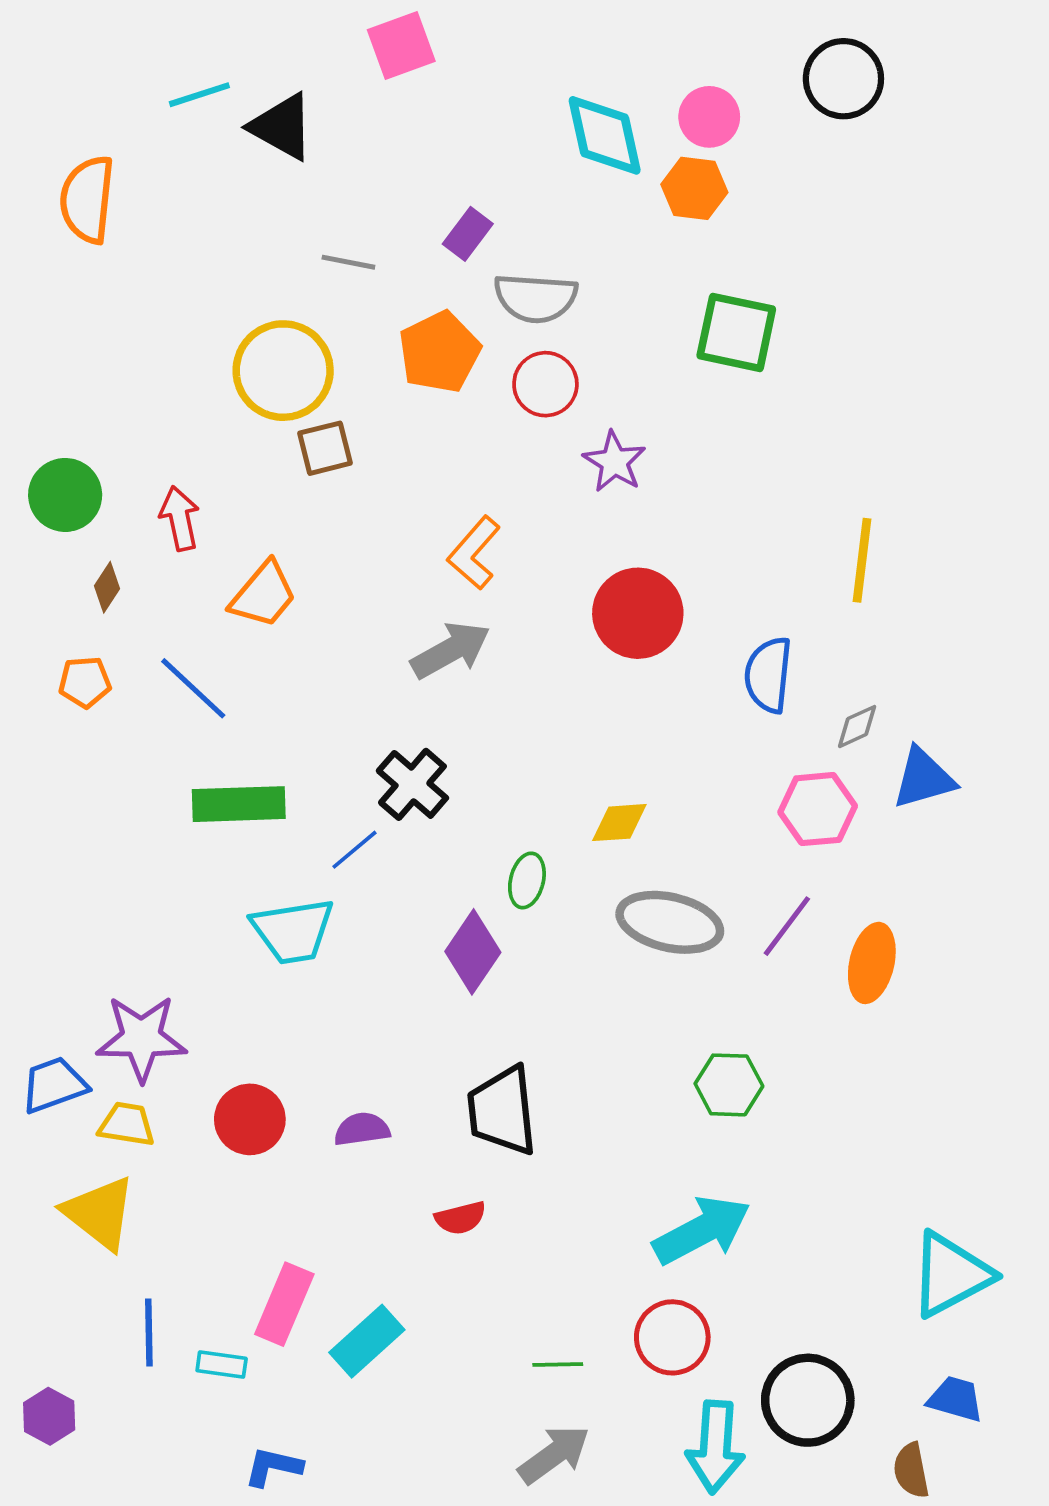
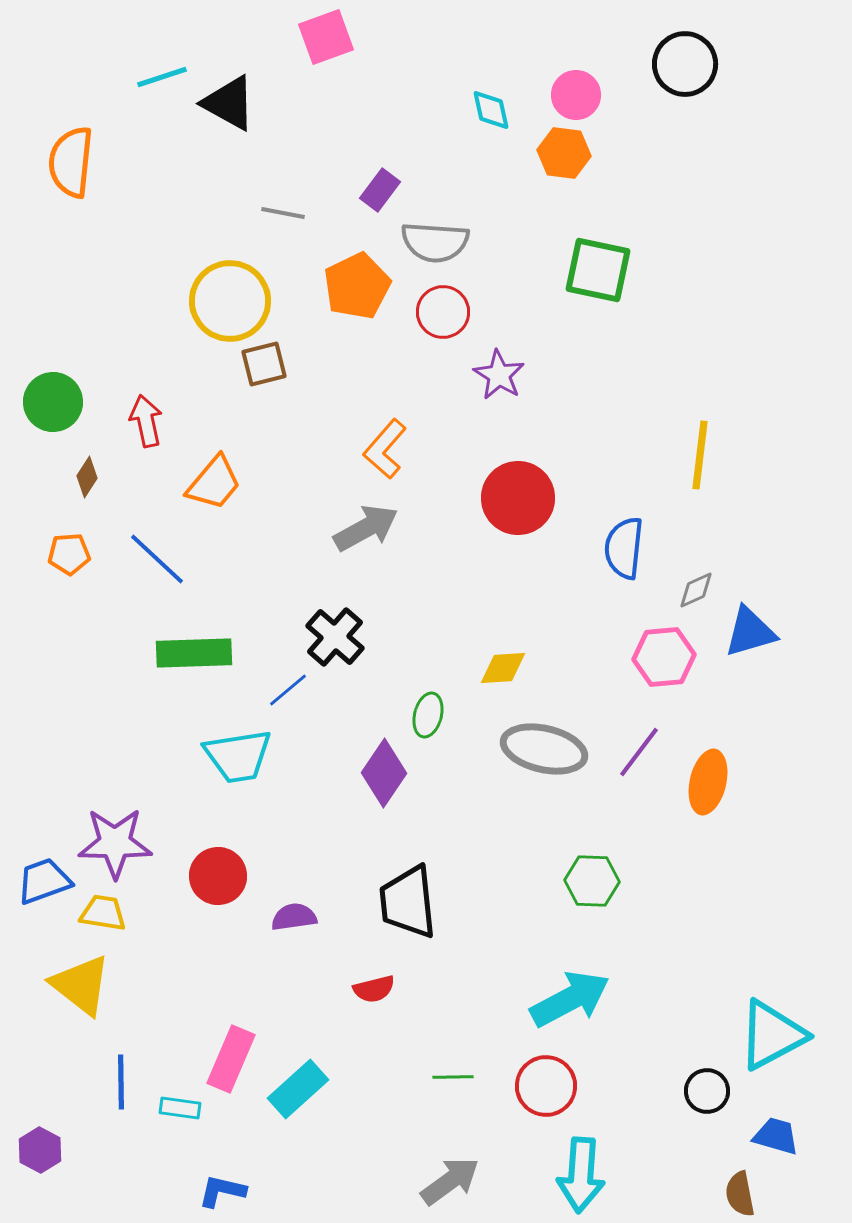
cyan diamond: (605, 135) -> (491, 110), size x0.6
red circle: (250, 1119) -> (218, 876), moved
green line: (558, 1364) -> (453, 1077), moved
black circle: (808, 1400) -> (707, 1091), moved, size x0.6

